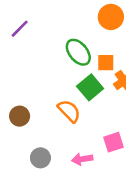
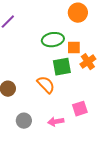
green ellipse: (78, 52) -> (53, 40), turned -60
green square: (90, 87) -> (62, 67), turned 30

